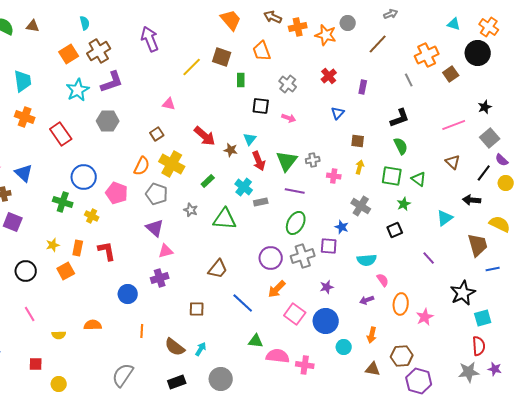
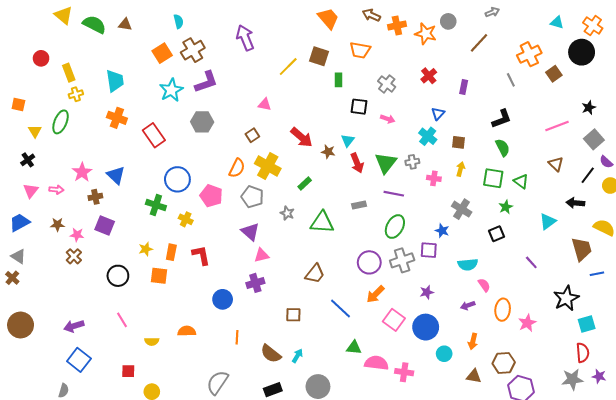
orange trapezoid: (262, 51) -> (360, 50), turned -60
cyan cross: (244, 187) -> (428, 136), moved
orange square: (66, 271) -> (159, 276), turned 36

